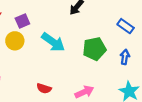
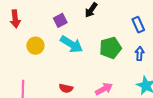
purple square: (22, 21) -> (60, 20), moved
blue rectangle: (126, 26) -> (138, 25), turned 35

